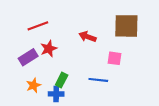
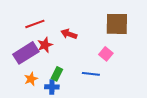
red arrow: (87, 37) -> (69, 34), moved
purple rectangle: (28, 57) -> (26, 53), size x1.4
pink square: (114, 58) -> (106, 54), turned 32

